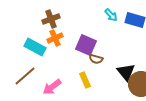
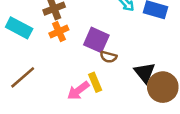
cyan rectangle: (35, 47) -> (19, 28), moved
pink arrow: (52, 87) -> (78, 91), moved

